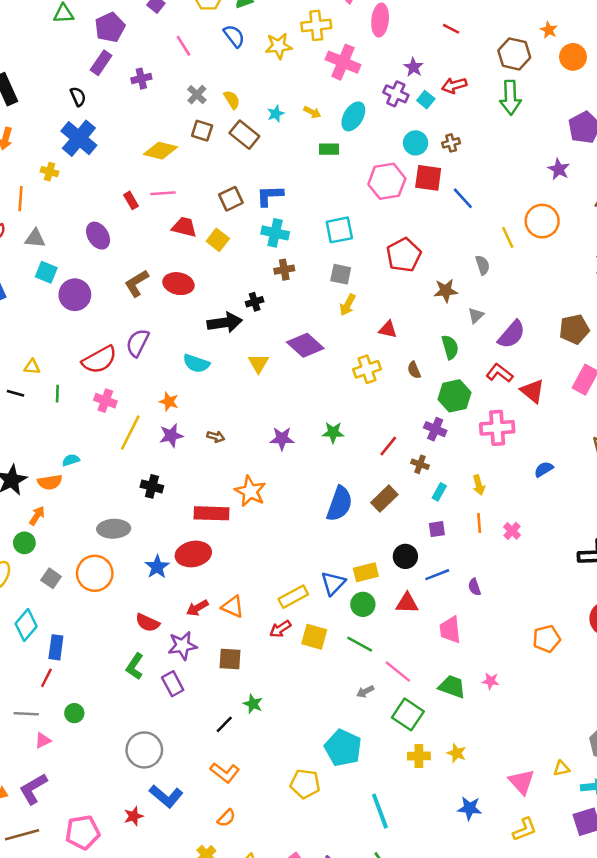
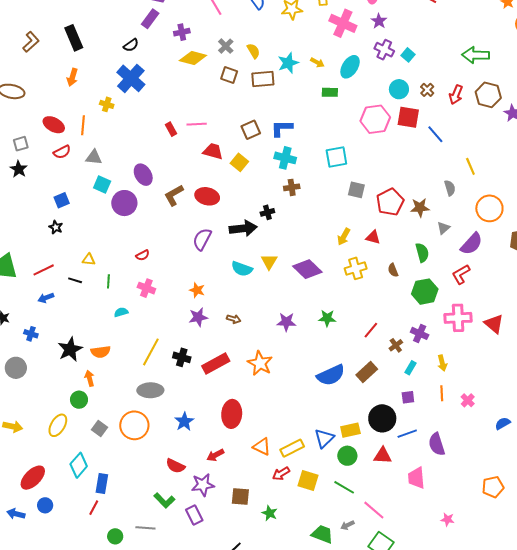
brown hexagon: (514, 54) -> (488, 95), moved
purple star: (413, 67) -> (379, 21), moved
red arrow: (454, 85) -> (456, 95), moved, turned -54
black semicircle: (78, 97) -> (131, 45), turned 77
green arrow: (510, 98) -> (475, 55), turned 92
cyan star: (276, 114) -> (288, 63), size x1.5
brown rectangle: (244, 135) -> (263, 79), turned -45
brown cross: (451, 143) -> (427, 90), turned -32
yellow diamond: (161, 151) -> (193, 58), moved
orange circle: (542, 221) -> (489, 208), moved
purple ellipse: (98, 236) -> (143, 175), moved
red pentagon: (404, 255) -> (390, 202), moved
gray square: (341, 274) -> (356, 190), moved
yellow arrow: (348, 305) -> (344, 237), moved
purple semicircle: (138, 343) -> (202, 239), moved
purple diamond: (305, 345) -> (307, 269), moved
red semicircle: (99, 360) -> (143, 255), size x0.5
cyan semicircle: (196, 363) -> (242, 269), moved
red L-shape: (499, 373) -> (461, 274), turned -70
red triangle: (532, 391) -> (494, 324), moved
purple cross: (435, 429) -> (420, 333), moved
yellow line: (130, 433) -> (151, 352), moved
cyan semicircle: (71, 460) -> (121, 312), moved
brown cross: (420, 464) -> (396, 345), turned 32
blue semicircle: (544, 469) -> (503, 423), moved
blue semicircle: (339, 504) -> (331, 375), turned 44
red rectangle: (212, 513) -> (216, 363), moved, turned -32
orange arrow: (37, 516) -> (90, 378), turned -49
red ellipse: (193, 554) -> (232, 414), moved, turned -76
black circle: (405, 556) -> (382, 418), size x1.4
purple semicircle: (474, 587) -> (437, 444), size x1.6
orange triangle: (233, 607) -> (262, 447), moved
green L-shape: (135, 666) -> (164, 500), turned -80
green trapezoid: (452, 687) -> (322, 534), moved
green star: (253, 704) -> (270, 513), moved
gray line: (26, 714) -> (145, 528), moved

